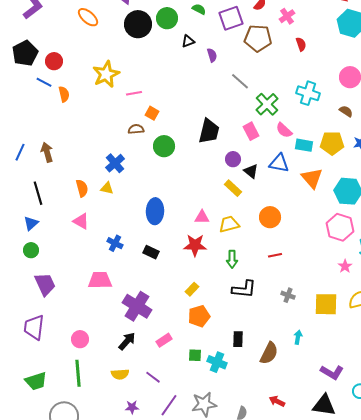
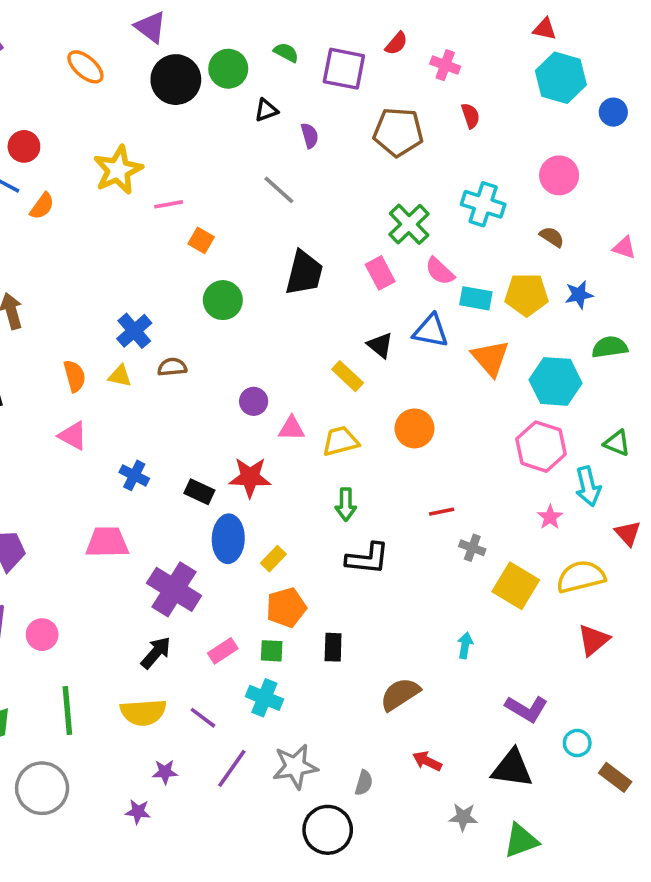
pink cross: (287, 16) -> (445, 65), turned -35
purple square: (231, 18) -> (344, 69), turned 30
brown pentagon: (258, 38) -> (398, 132), moved
gray line: (240, 81) -> (279, 190), moved
orange semicircle: (64, 94) -> (42, 206), turned 49
brown semicircle: (136, 129) -> (172, 367), moved
purple circle: (233, 159) -> (254, 401), moved
blue ellipse: (155, 211) -> (228, 539), moved
red star: (195, 245) -> (250, 477), moved
red line: (275, 255) -> (442, 512), moved
gray cross: (288, 295) -> (472, 548), moved
yellow square: (326, 304) -> (516, 586), turned 30
pink circle: (80, 339) -> (42, 635), moved
black rectangle: (238, 339) -> (333, 647), moved
brown semicircle: (269, 353) -> (400, 694), moved, turned -150
green square: (195, 355) -> (272, 651), moved
cyan cross: (217, 362) -> (264, 698), moved
yellow semicircle: (120, 374) -> (143, 712), size x1.4

